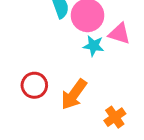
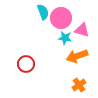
orange arrow: (74, 94) -> (77, 56), moved, turned 35

